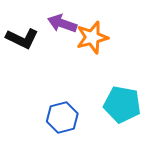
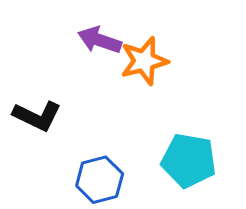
black L-shape: (22, 38) -> (37, 116), moved

